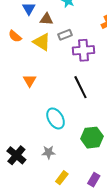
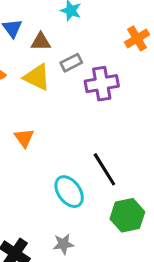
black line: (80, 87) -> (104, 169), moved

